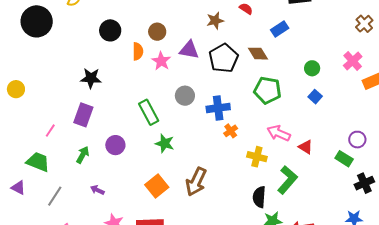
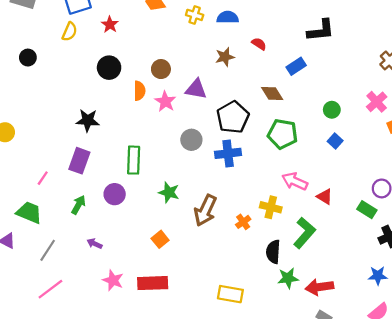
black circle: (37, 21) -> (28, 58), size x0.5
black pentagon: (224, 58) -> (233, 117), moved
green rectangle: (149, 112) -> (134, 160), moved, turned 30
orange cross: (231, 131) -> (243, 222), moved
brown arrow: (196, 182) -> (205, 210), moved
orange square: (157, 186) -> (160, 239), size x0.7

